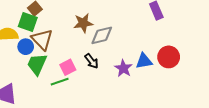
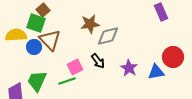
blue triangle: (144, 61) -> (156, 72), moved
green trapezoid: (37, 64) -> (37, 81), moved

